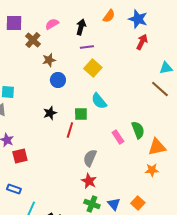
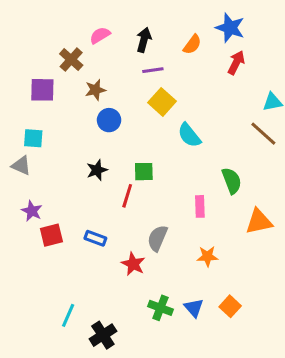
orange semicircle: (109, 16) -> (192, 44), moved
purple square: (14, 23) -> (42, 90), moved
cyan semicircle: (99, 101) -> (189, 135), moved
green semicircle: (138, 130) -> (232, 181), moved
pink rectangle: (118, 137) -> (200, 206), turned 32
orange star: (152, 170) -> (207, 256), moved
red star: (89, 181) -> (133, 264), moved
blue rectangle: (14, 189) -> (95, 238), moved

